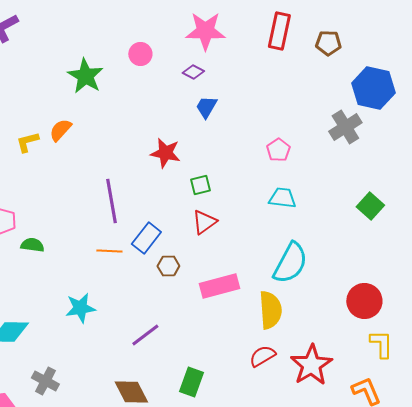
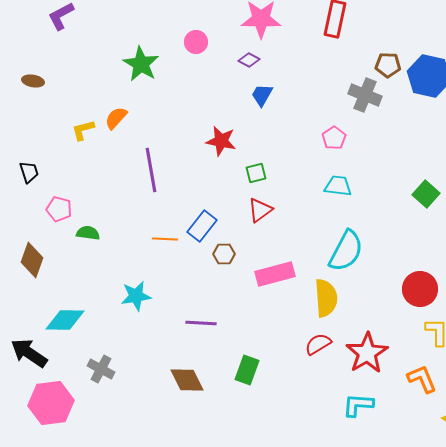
brown pentagon: (328, 43) -> (388, 65), moved
gray cross: (345, 127) -> (365, 95), moved, turned -36
purple line: (111, 201) -> (151, 170), moved
purple line: (145, 335) -> (201, 323), turned 40

